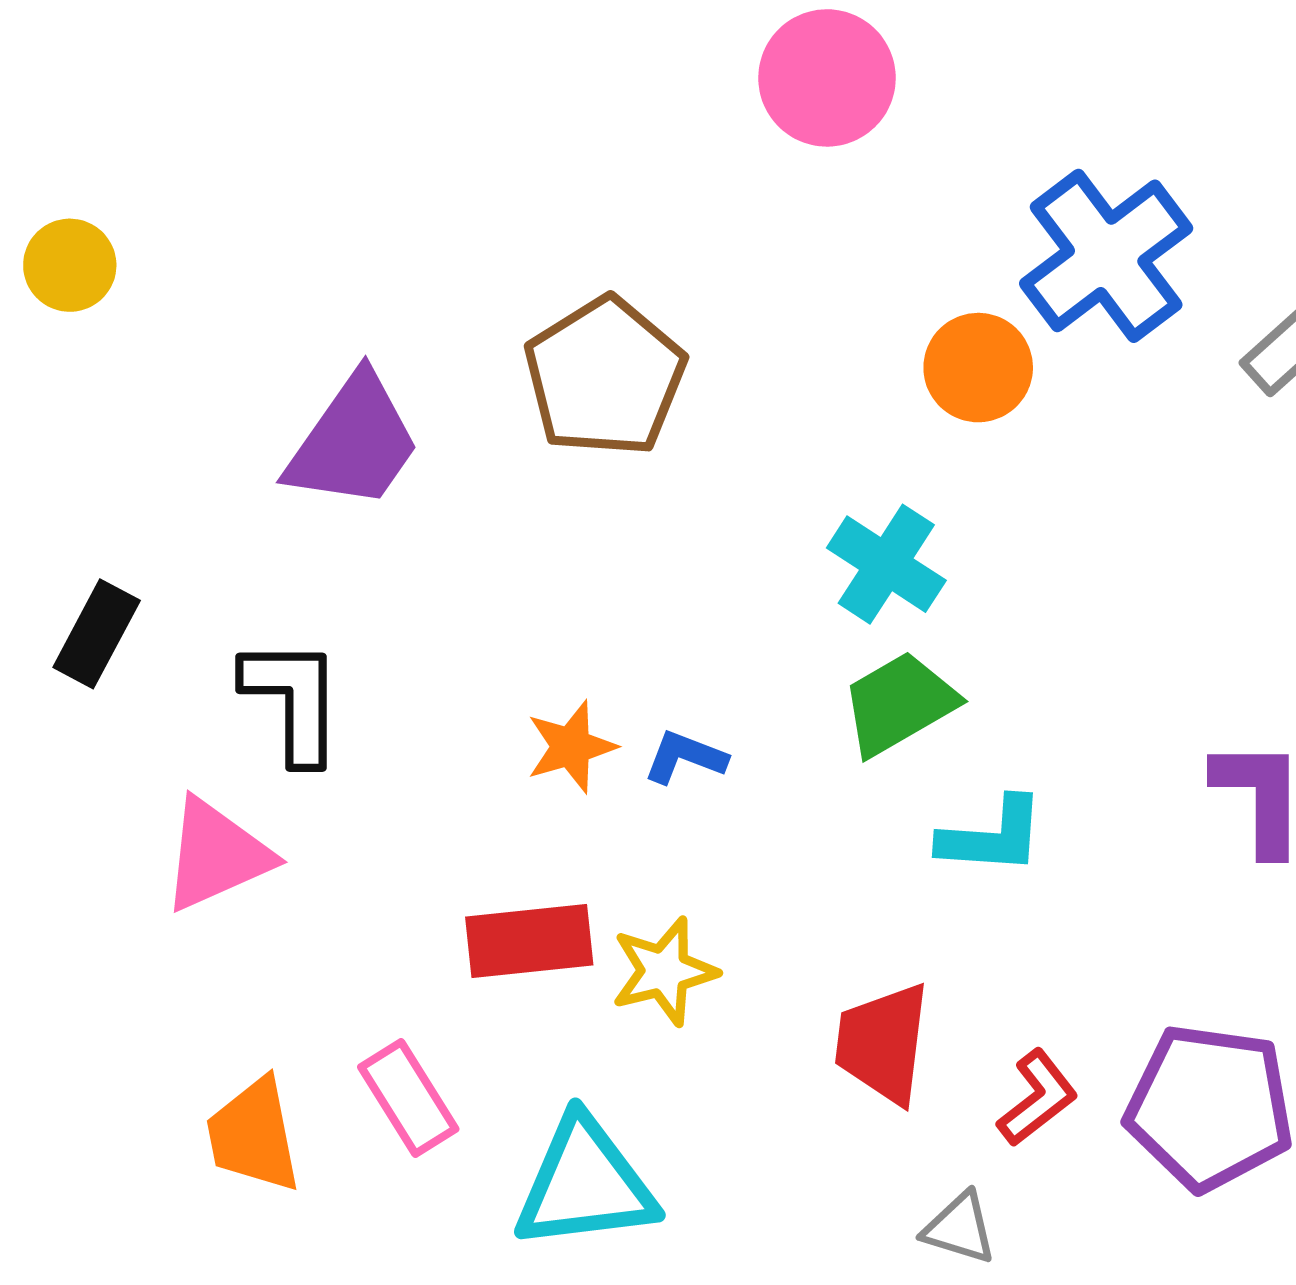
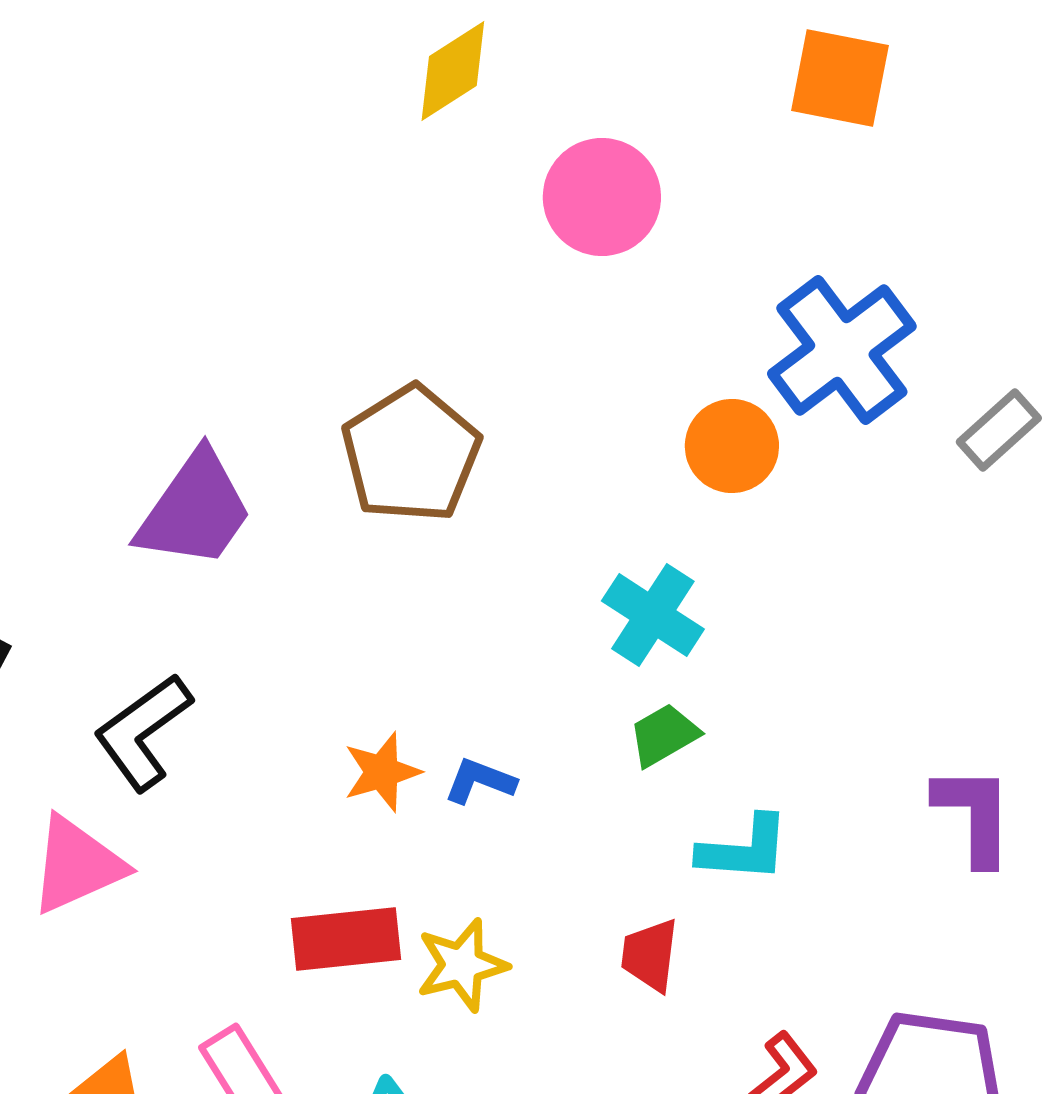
black L-shape: (293, 700) -> (143, 732), turned -126
green trapezoid: (899, 704) -> (664, 735), size x0.7
red trapezoid: (883, 1043) -> (650, 955), moved, size x0.7

